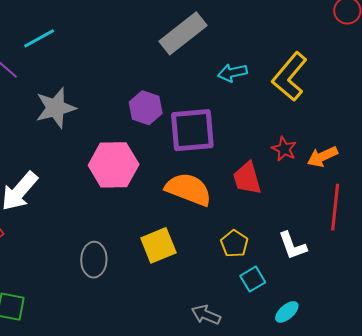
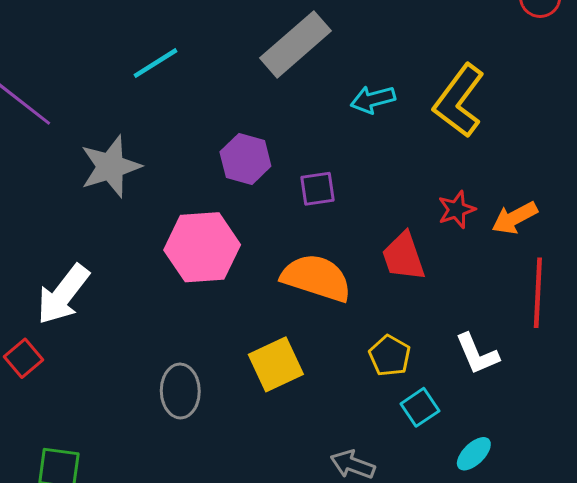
cyan line: (39, 38) -> (156, 63), moved
purple square: (192, 130) -> (318, 189), size x0.5
red star: (284, 149) -> (457, 210), turned 30

